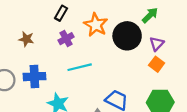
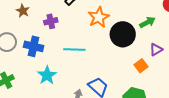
brown star: (26, 39) -> (23, 11), moved
purple cross: (66, 39) -> (51, 21), moved
purple triangle: (157, 44) -> (156, 50), moved

